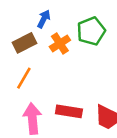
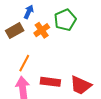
orange line: (24, 78) -> (24, 63), moved

